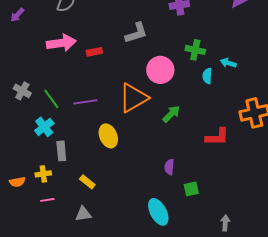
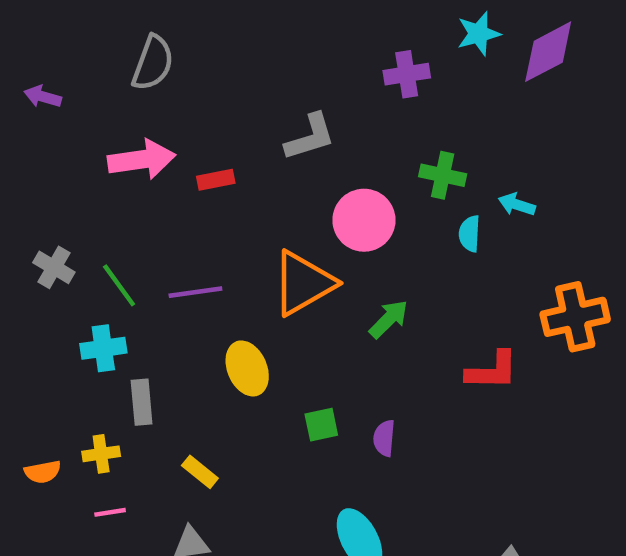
purple arrow: (17, 15) -> (43, 97), turned 63
cyan cross: (44, 127) -> (103, 348), turned 30
green square: (191, 189) -> (321, 425), moved

